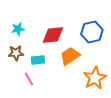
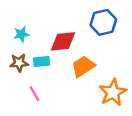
blue hexagon: (92, 32) -> (103, 22), moved
cyan rectangle: (38, 60) -> (42, 62), moved

